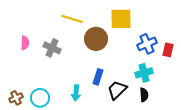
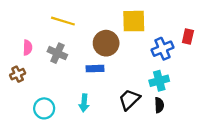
yellow line: (72, 19) -> (63, 21), moved
red rectangle: (168, 50) -> (188, 37), moved
blue rectangle: (98, 77) -> (95, 69), moved, turned 70
brown cross: (16, 98) -> (18, 74), moved

